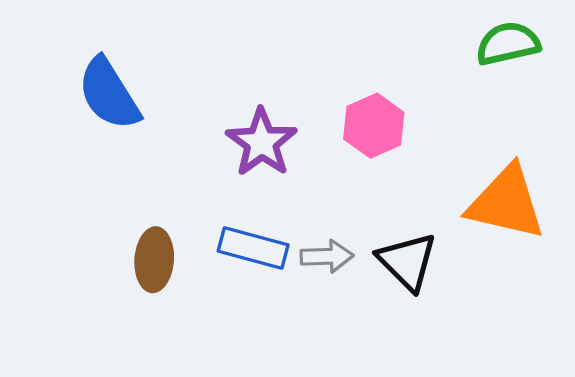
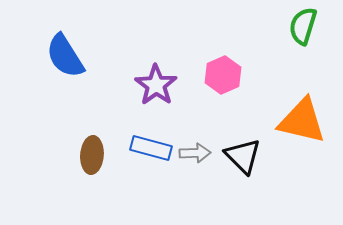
green semicircle: (508, 44) -> (303, 26), turned -60

